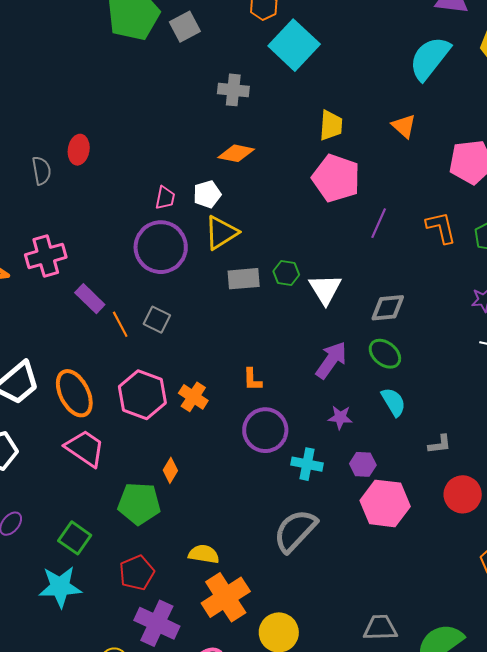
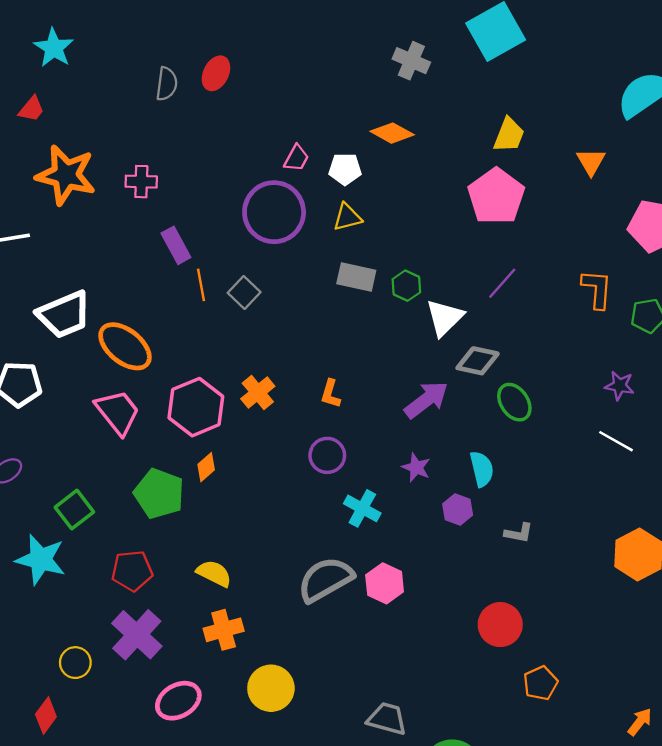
purple line: (379, 223) -> (502, 283), moved
yellow triangle: (221, 233) -> (347, 217), size x0.7
pink cross: (46, 256) -> (141, 182), size x0.7
gray diamond: (388, 308) -> (478, 361), moved
green ellipse: (385, 354) -> (514, 402), moved
orange ellipse: (74, 393) -> (125, 346), turned -42
pink hexagon: (142, 395) -> (196, 407), moved
purple circle: (265, 430) -> (327, 455), size x0.7
purple hexagon: (363, 464) -> (458, 510), moved
red circle: (463, 494) -> (500, 625), moved
pink hexagon: (385, 503) -> (385, 583), moved, size x0.7
orange cross: (226, 597) -> (224, 630), size x0.7

